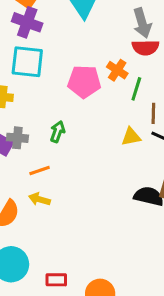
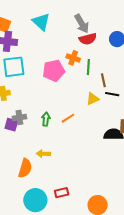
green arrow: (57, 132) -> (46, 119), moved
orange line: (40, 171) -> (68, 118), moved
red rectangle: (56, 280) -> (62, 193), moved

